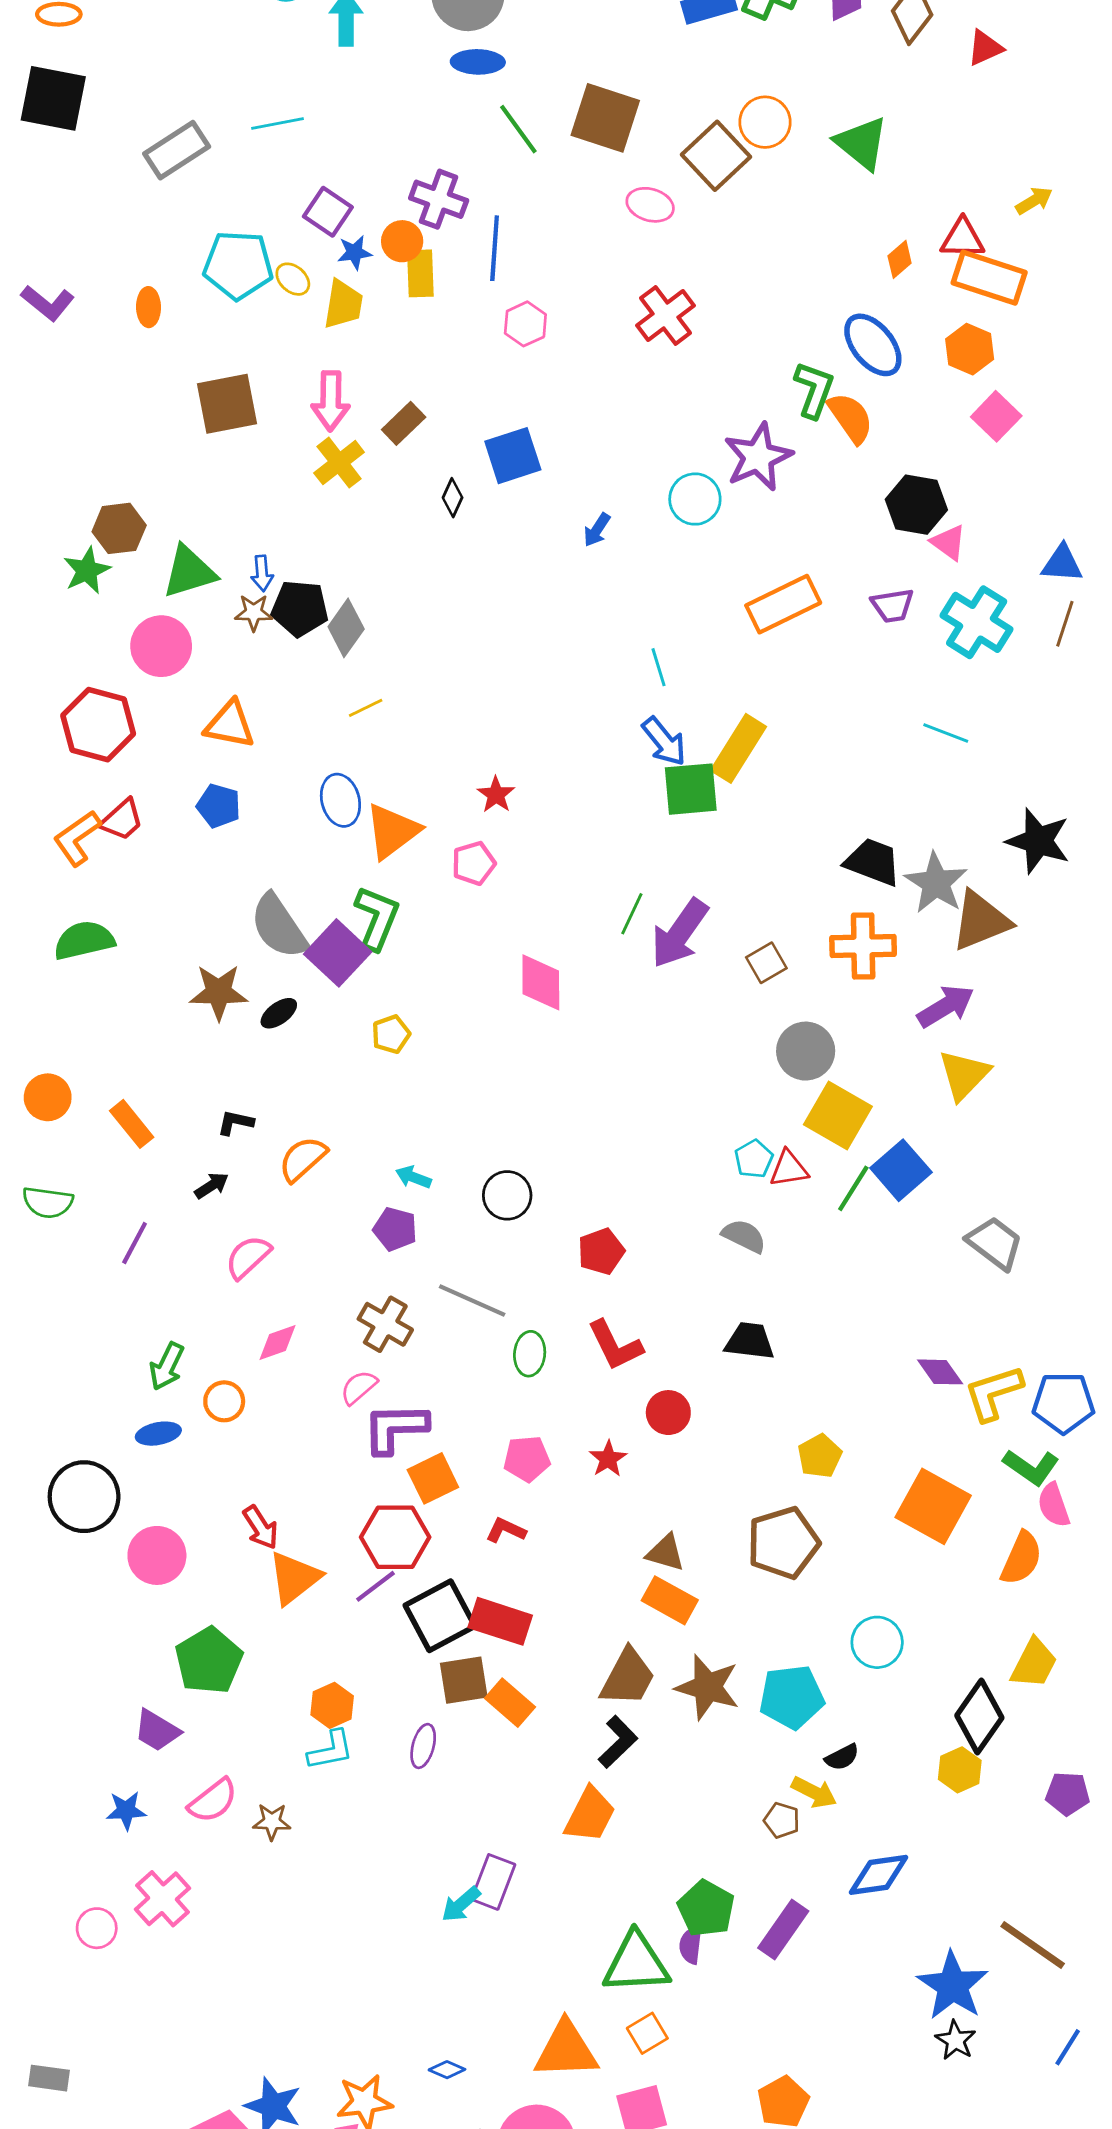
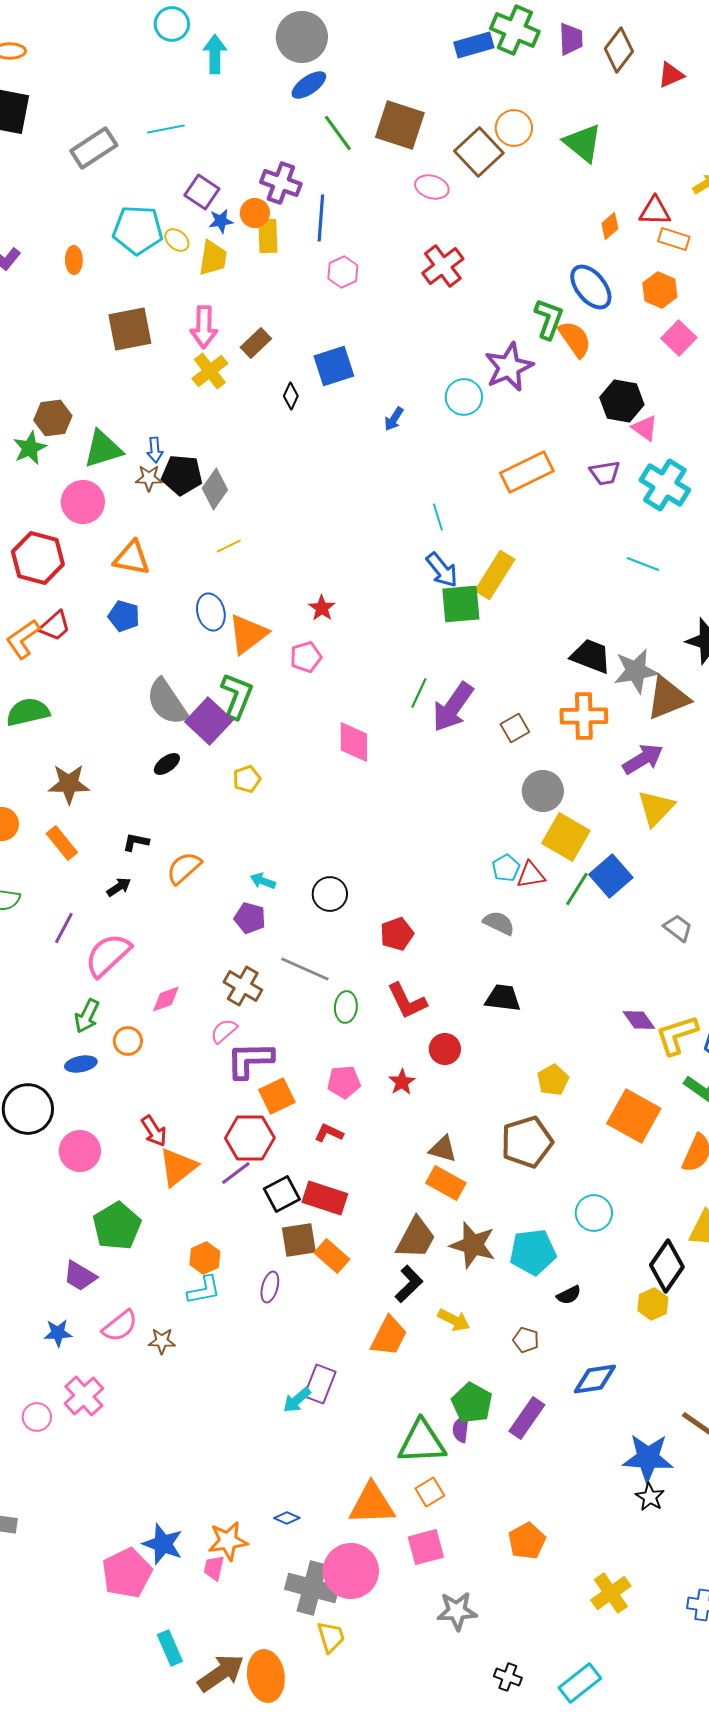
blue ellipse: (478, 62) -> (309, 85), turned -36
orange rectangle: (989, 278) -> (674, 239), size x0.6
gray star: (936, 883) -> (636, 671), turned 30
brown star: (219, 992) -> (69, 784), moved
gray trapezoid: (995, 1243) -> (678, 928), size x0.7
pink semicircle: (248, 1257) -> (108, 955), moved, size x1.4
black square: (440, 1616) -> (282, 1194), size x0.7
yellow arrow: (814, 1792) -> (454, 1320), moved
blue star: (953, 1986) -> (648, 1458), turned -30

